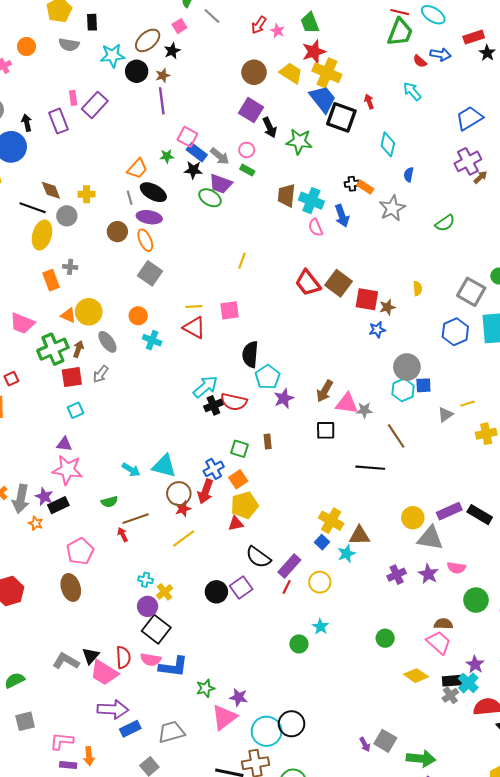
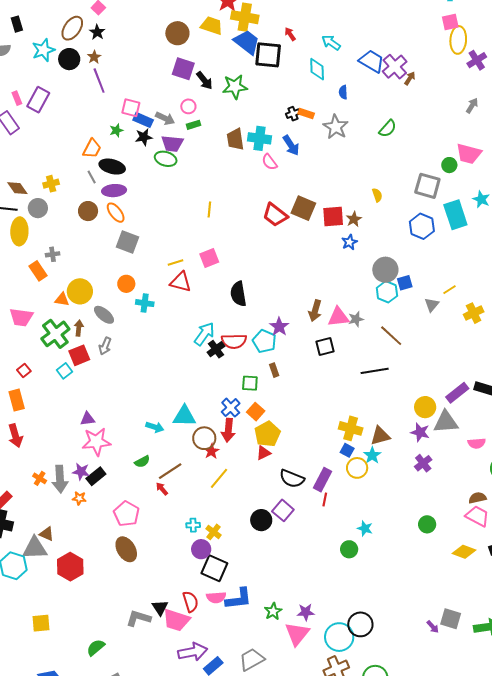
cyan arrow: (412, 91) -> (331, 43), moved
blue trapezoid: (469, 118) -> (372, 61), moved, turned 76
green rectangle: (247, 170) -> (193, 125), turned -32
cyan pentagon: (268, 377) -> (264, 341), moved
cyan square: (76, 410) -> (65, 371), moved
purple star: (428, 574) -> (420, 432), moved
yellow circle: (320, 582) -> (357, 468), moved

